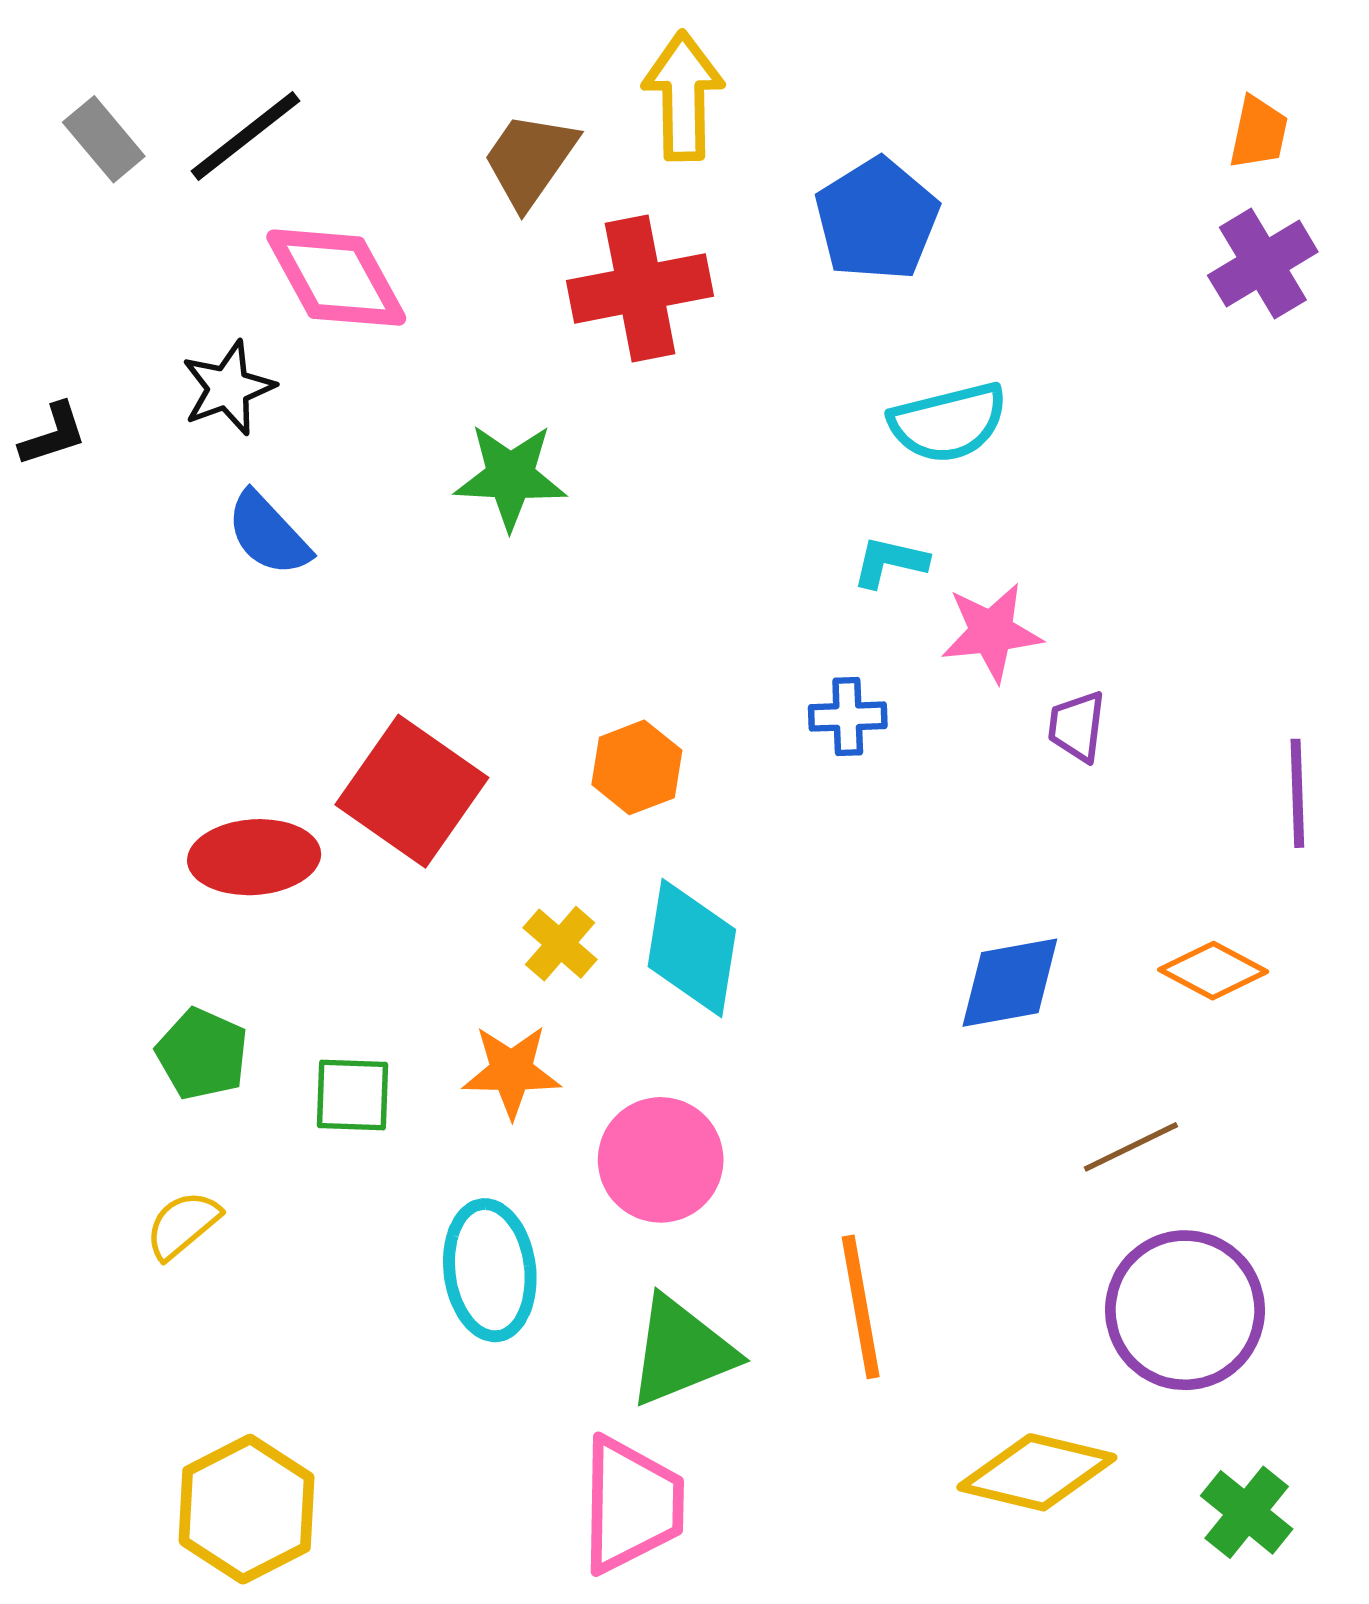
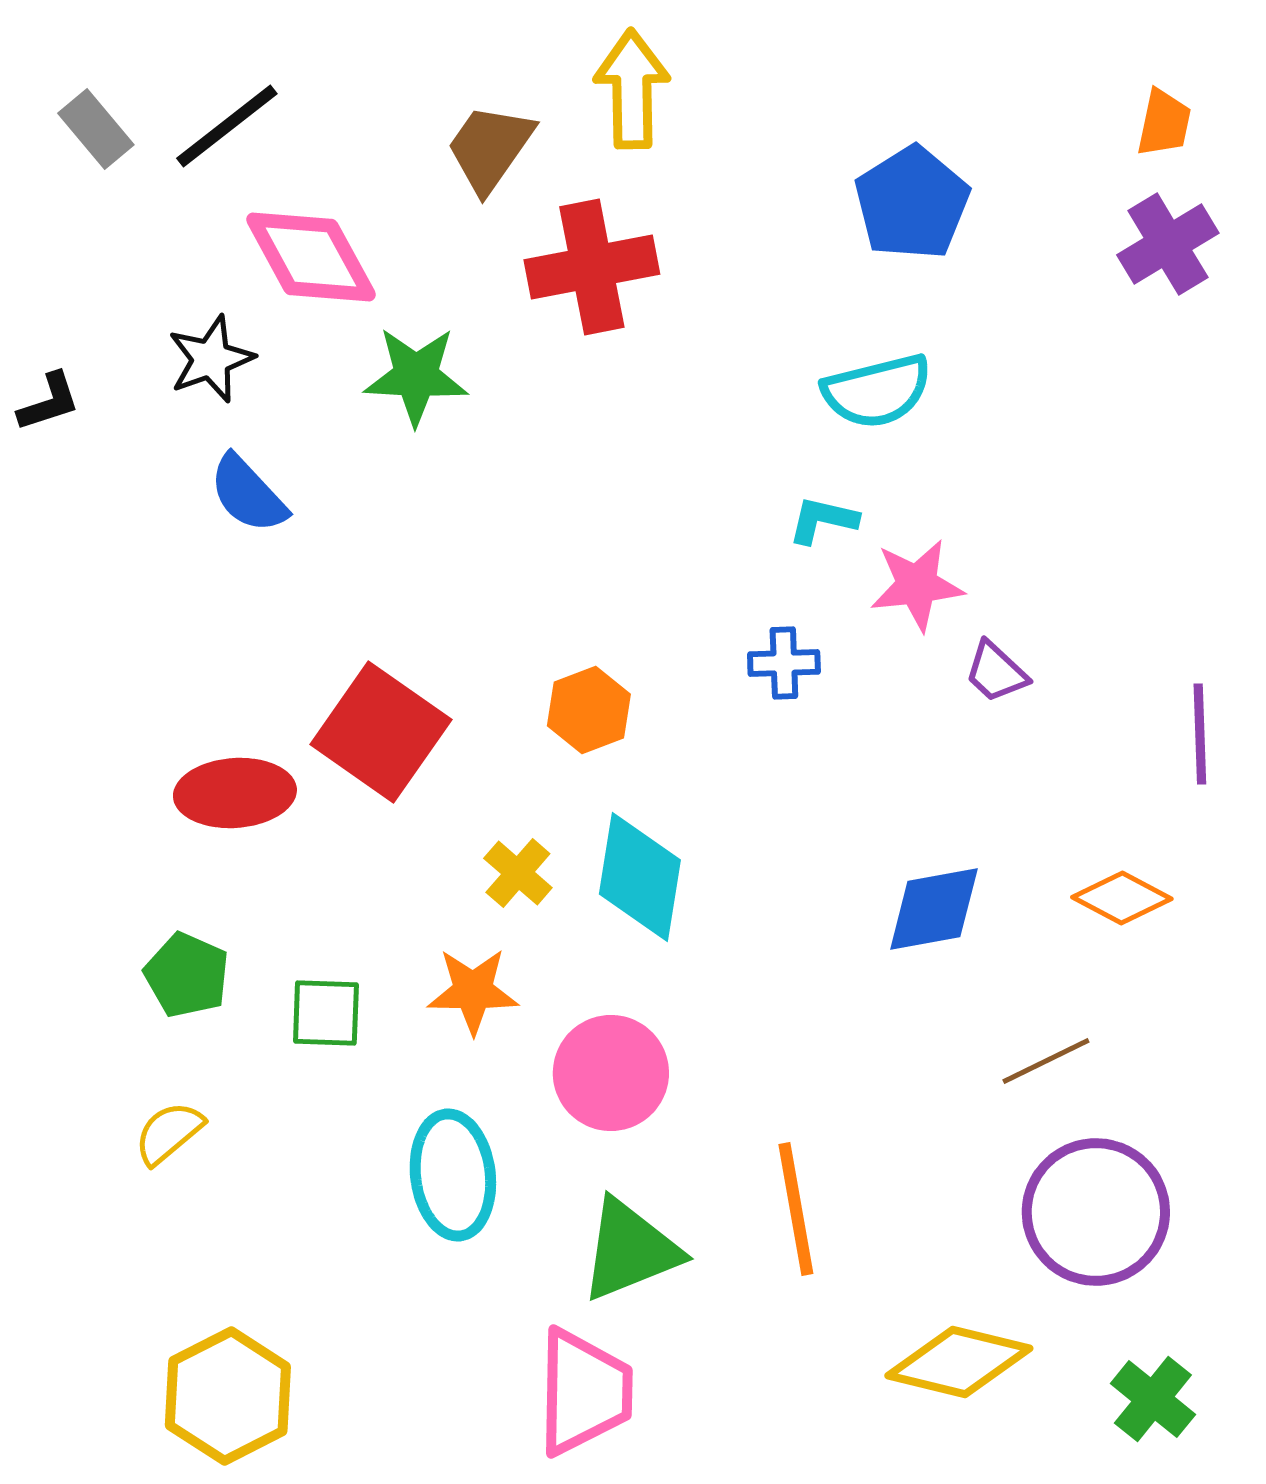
blue pentagon: (877, 219) -> (912, 203), moved
green star: (510, 477) -> (416, 376), moved
purple trapezoid: (1077, 726) -> (996, 672), turned -54

